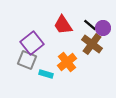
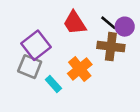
brown cross: (92, 44) -> (111, 47), turned -30
cyan rectangle: (46, 74) -> (53, 84), turned 32

